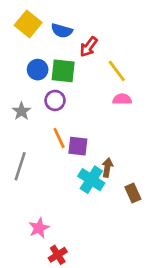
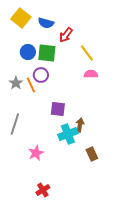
orange line: (59, 138) -> (31, 85), moved
cyan cross: (91, 180) -> (68, 134), turned 36
brown rectangle: (133, 193) -> (92, 154), moved
pink star: (39, 228) -> (36, 153), moved

